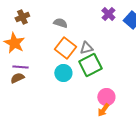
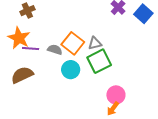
gray semicircle: (60, 23) -> (55, 50), moved
purple line: (20, 67) -> (31, 49), moved
brown semicircle: (17, 78) -> (22, 75), size x1.5

